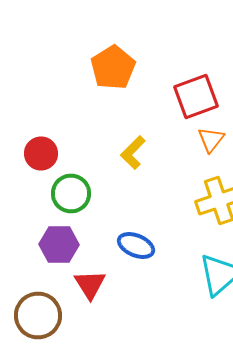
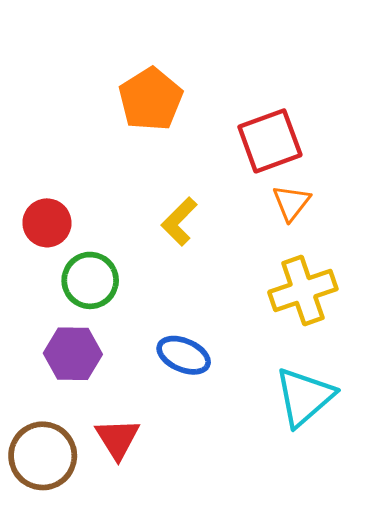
red triangle: (90, 284) -> (117, 439), moved

